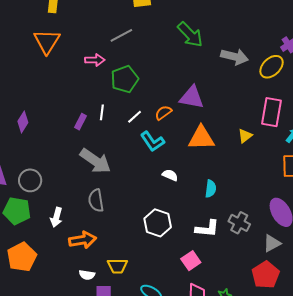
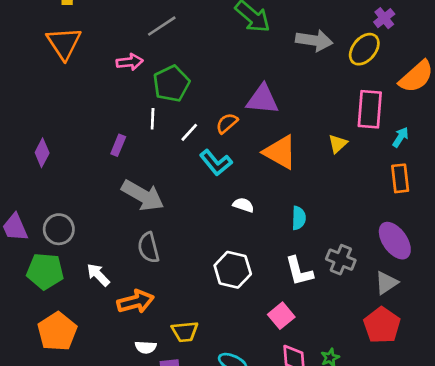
white line: (102, 112) -> (153, 119), moved
orange triangle: (201, 138) -> (280, 152), turned 36
white arrow: (56, 217) -> (98, 275), turned 126
white L-shape: (207, 229) -> (299, 271), turned 75

